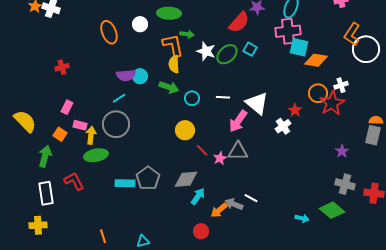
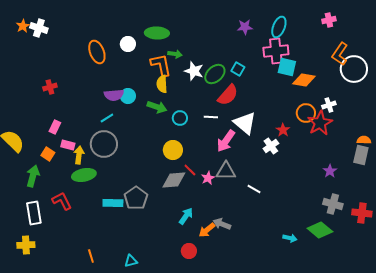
red semicircle: (239, 22) -> (228, 95), moved
gray diamond: (186, 179) -> (174, 180), moved
white line: (251, 198) -> (254, 189), moved

